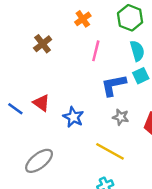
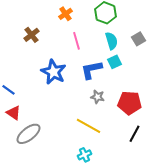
pink line: (96, 51) -> (76, 41), turned -30
red triangle: (41, 103) -> (14, 113), moved
blue star: (73, 117) -> (54, 72), moved, size x1.4

